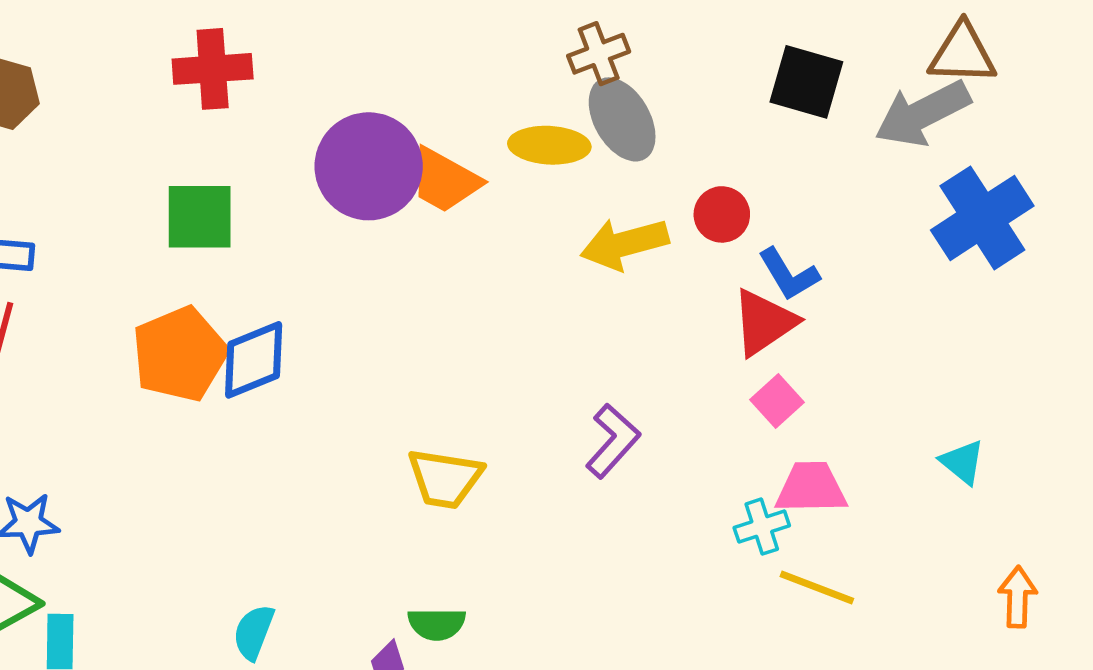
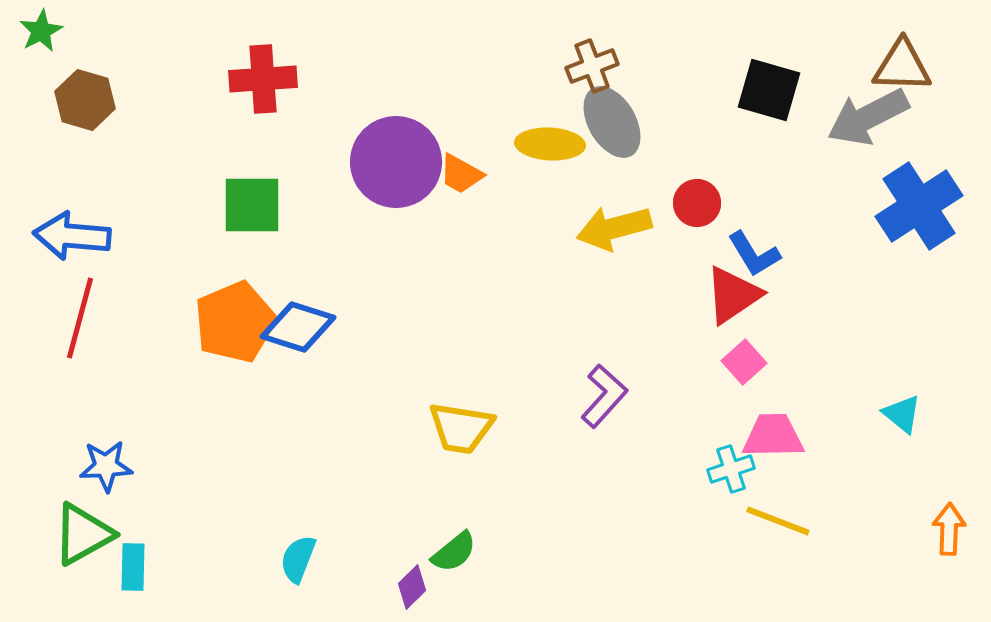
orange trapezoid: (445, 180) -> (461, 174), size x0.7
blue diamond: (254, 360) -> (298, 327), turned 40
green semicircle: (437, 624) -> (454, 552), turned -39

